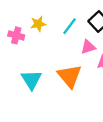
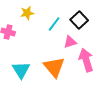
yellow star: (38, 24) -> (27, 13), moved

